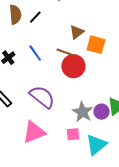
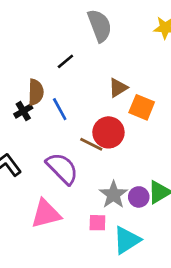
brown semicircle: (15, 14) -> (36, 92), moved
brown line: (65, 52) -> (91, 144), moved

